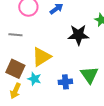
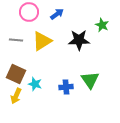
yellow triangle: (41, 57) -> (42, 41), moved

